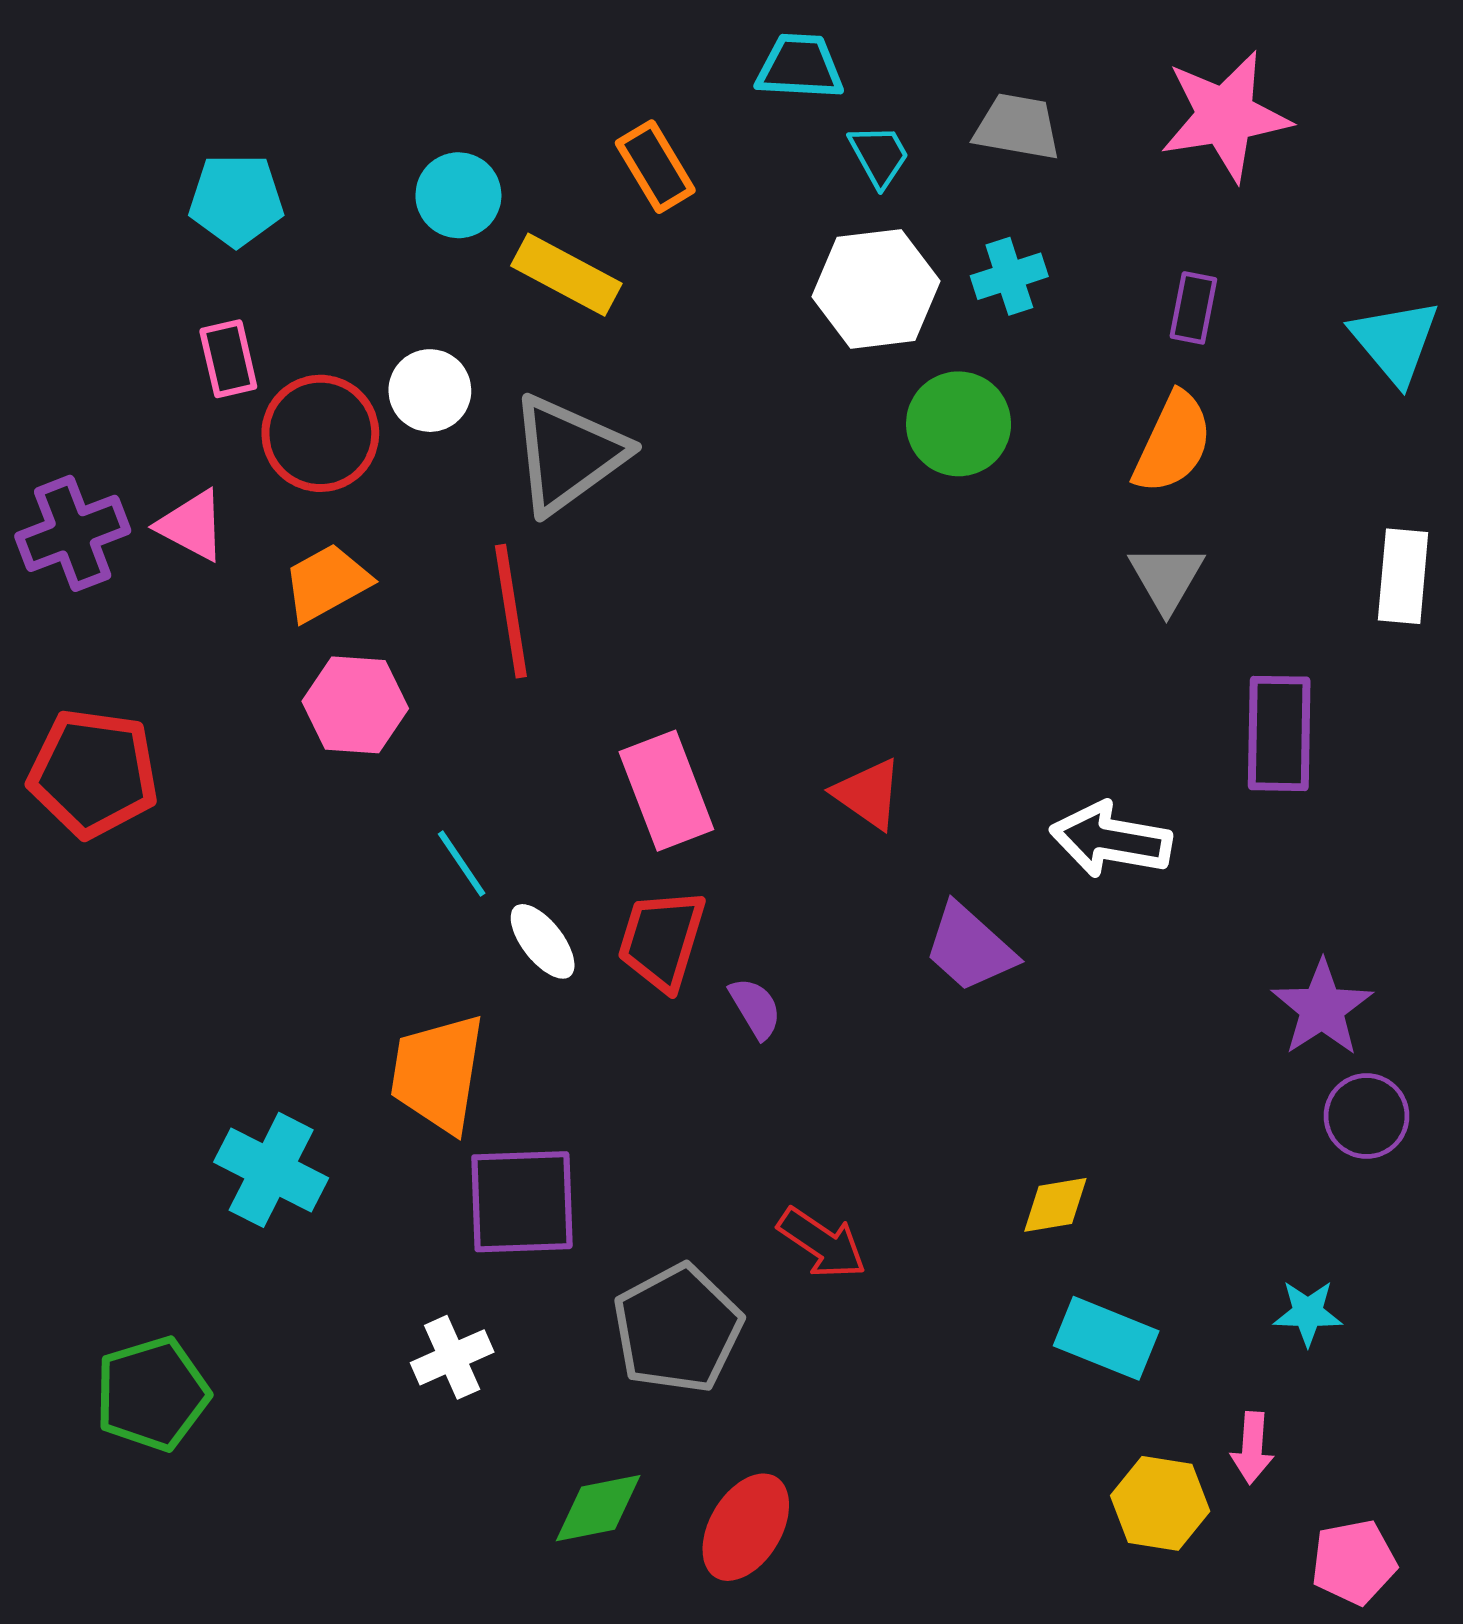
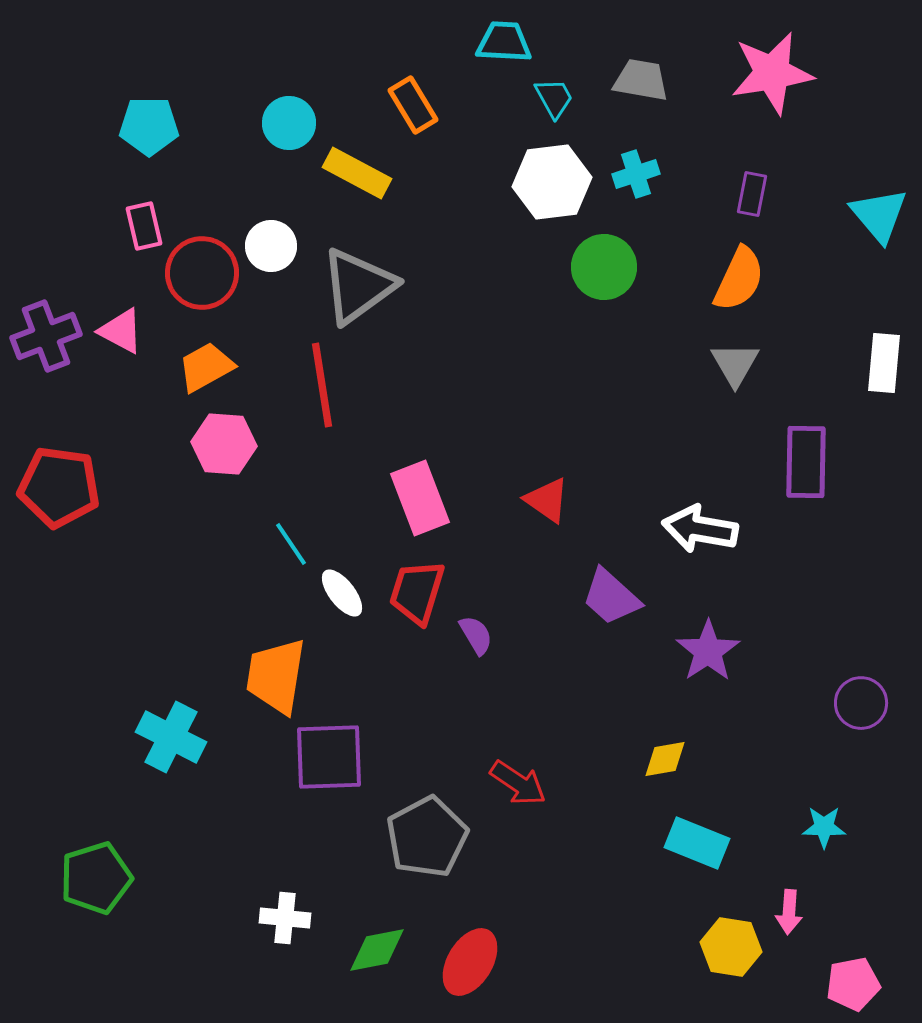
purple star: (1322, 1008) -> (708, 651), moved
white cross: (452, 1357) -> (285, 918), moved, turned 30

